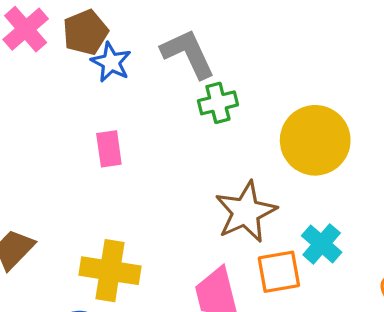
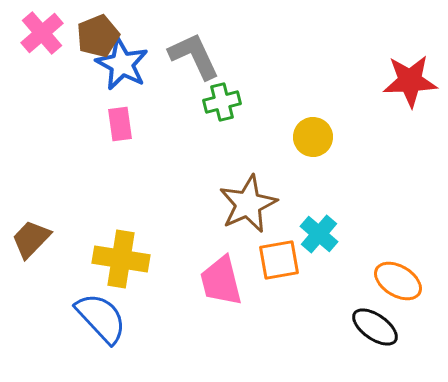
blue star: (111, 62) -> (122, 64), size x1.4
yellow circle: (315, 140) -> (313, 137), size x0.6
pink rectangle: (109, 149) -> (120, 124), moved

